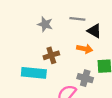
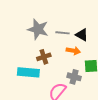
gray line: (77, 19) -> (62, 33), moved
gray star: (45, 24) -> (38, 29), size x1.5

